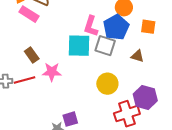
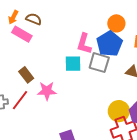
cyan square: (79, 46) -> (73, 64), size x0.7
red line: (24, 80) -> (20, 100), turned -35
yellow circle: (107, 84) -> (119, 111), moved

